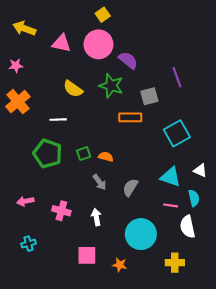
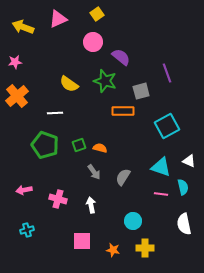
pink triangle: (61, 43) -> (58, 19), moved, turned -36
pink circle: (98, 44) -> (93, 42), size x0.7
white semicircle: (188, 227) -> (184, 224), moved
cyan circle: (141, 234) -> (133, 221), size x0.6
yellow cross: (175, 263) -> (145, 248), moved

